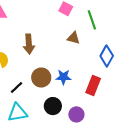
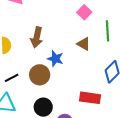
blue star: (63, 77) -> (55, 59), moved
red rectangle: (93, 85) -> (90, 98), turned 60

